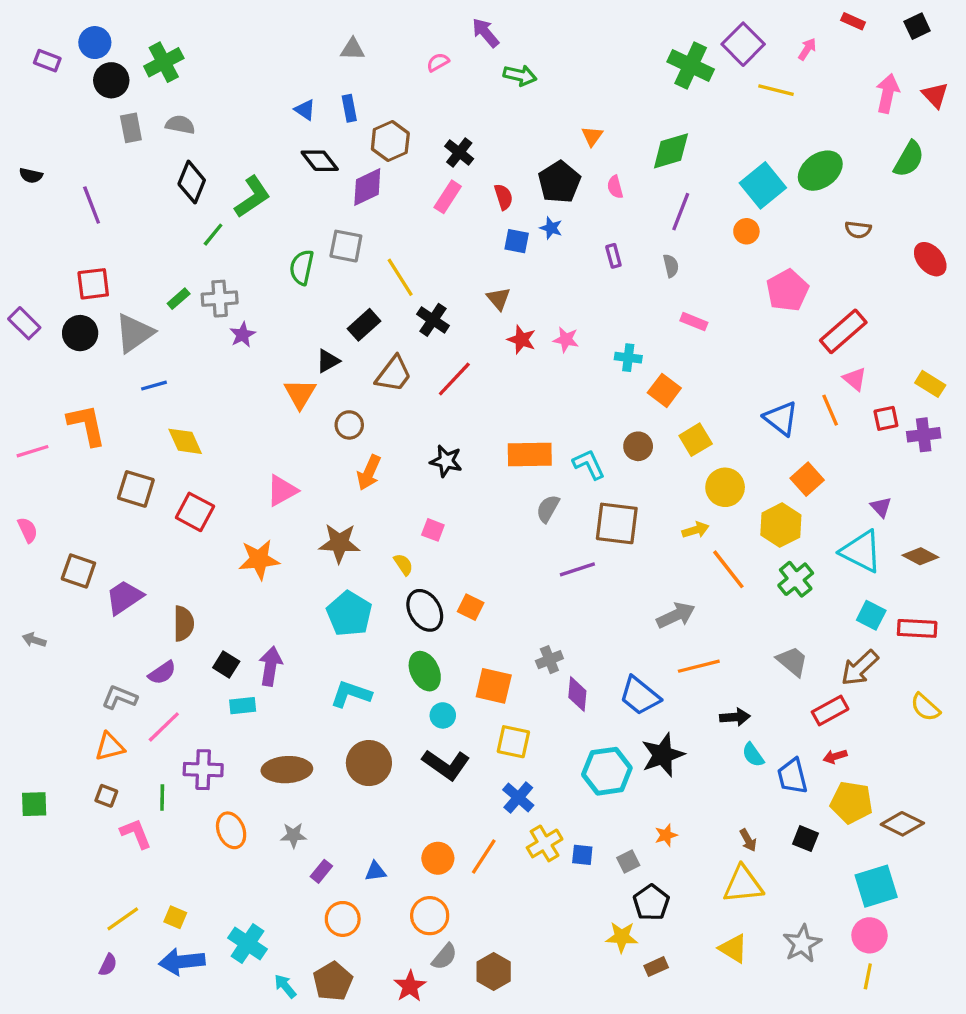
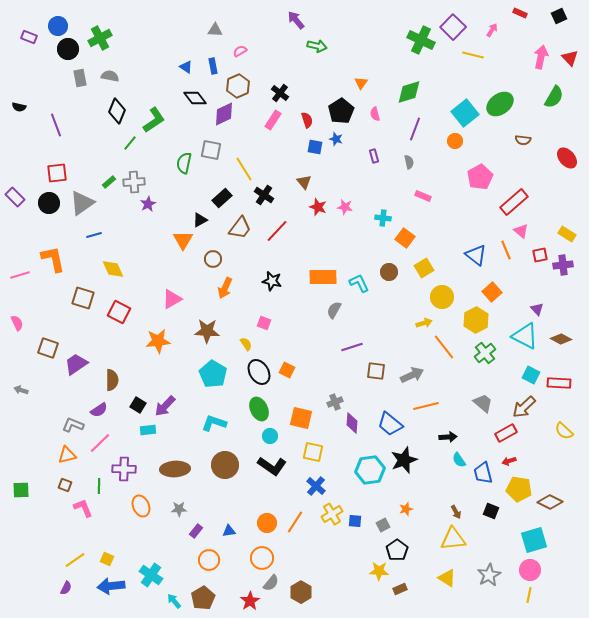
pink semicircle: (438, 62) -> (240, 51), moved
brown square: (617, 523) -> (376, 371), moved, size x0.7
purple arrow: (270, 666) -> (165, 406), turned -145

